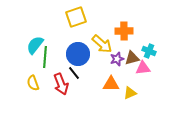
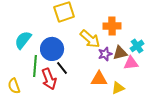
cyan cross: (149, 51) -> (137, 46), turned 32
blue circle: (78, 54) -> (52, 49), moved
green line: (45, 57) -> (35, 66), moved
yellow semicircle: (33, 83) -> (14, 86), moved

